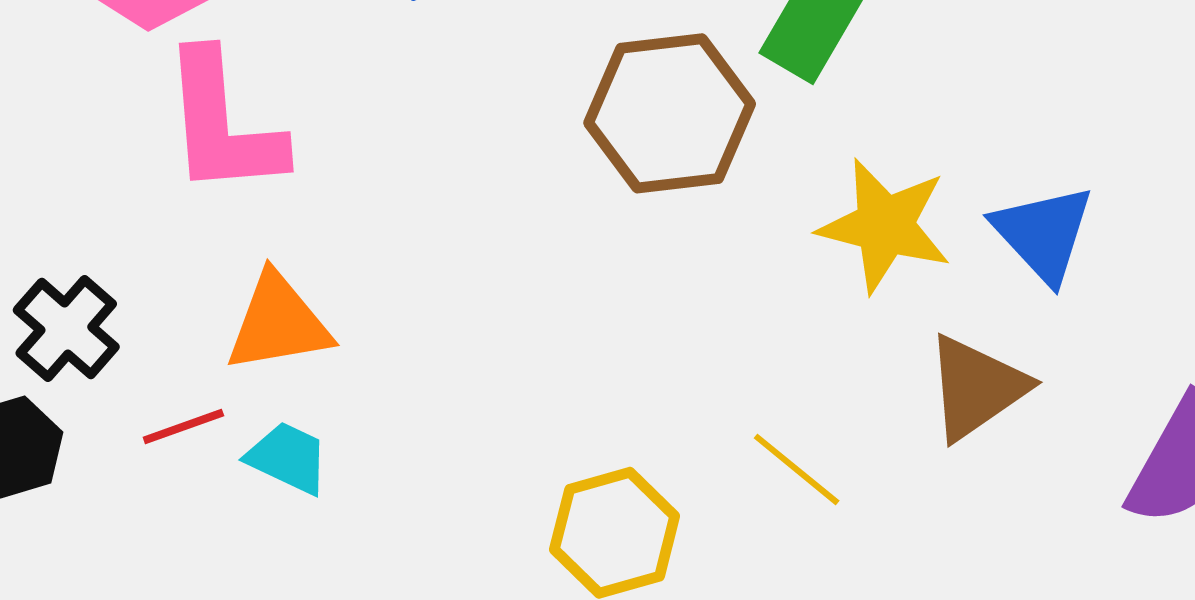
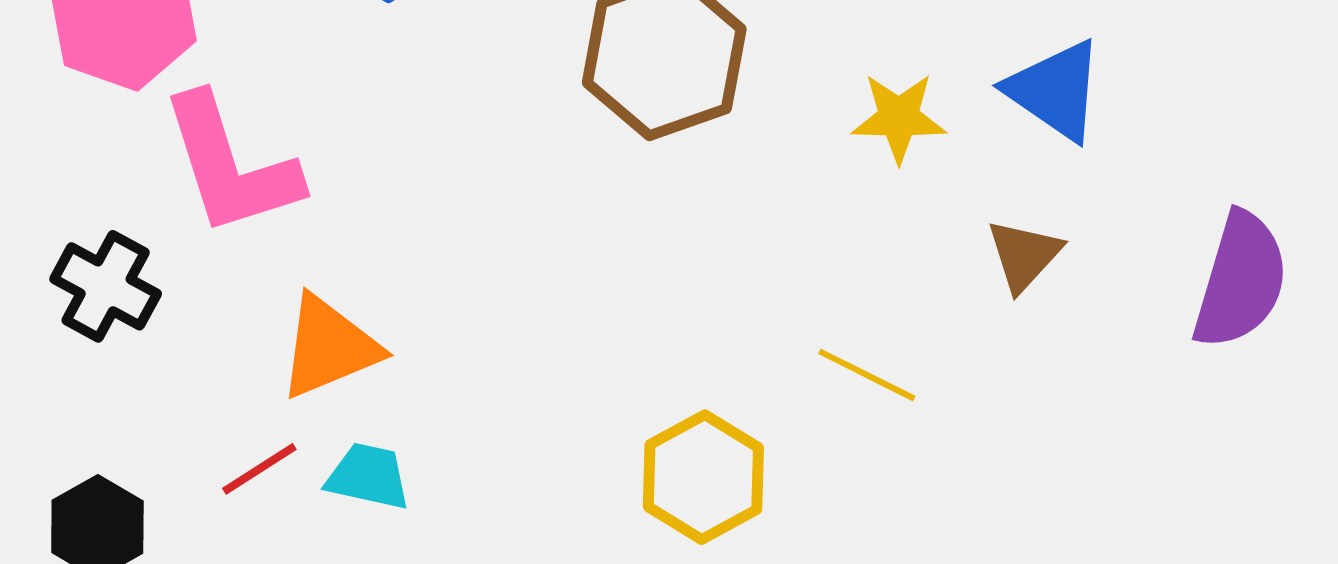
yellow star: (885, 226) -> (899, 118), size x0.7
black cross: (66, 329) -> (106, 286), moved
brown triangle: (976, 387) -> (1024, 255), size x0.7

